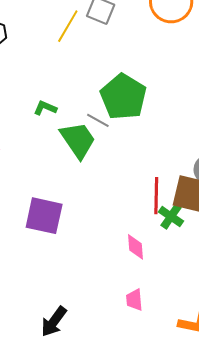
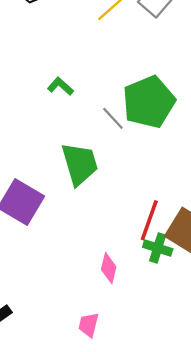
green trapezoid: (78, 140) -> (80, 164), moved
green cross: (171, 217) -> (158, 248), turned -35

